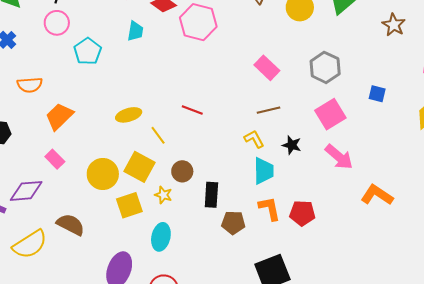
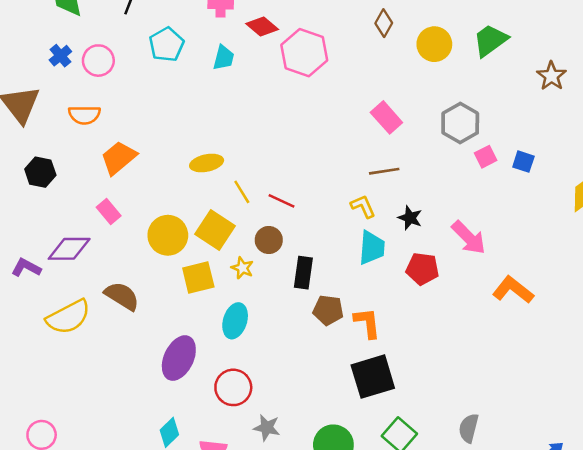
pink circle: (57, 23) -> (98, 61), moved
cyan pentagon: (88, 51) -> (167, 45), moved
red line: (192, 110) -> (282, 201), moved
pink square: (330, 114) -> (486, 157), moved, size x0.6
orange L-shape: (270, 208) -> (367, 323), moved
red pentagon: (302, 213) -> (422, 269), moved

